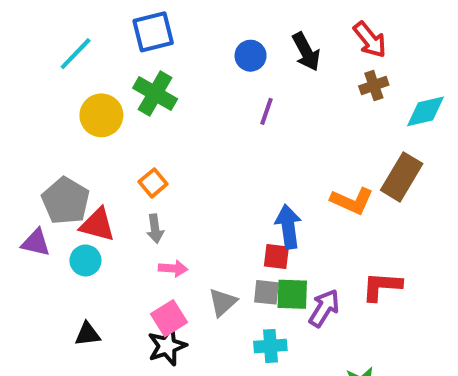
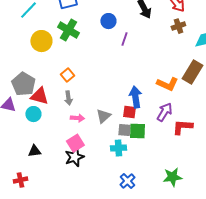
blue circle: (251, 56) -> (108, 21), moved
gray triangle: (223, 302) -> (103, 116), moved
purple arrow: (324, 308) -> (164, 112), moved
cyan cross: (270, 346) -> (118, 148), moved

